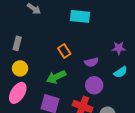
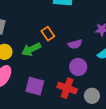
green arrow: (56, 77) -> (31, 49), moved

